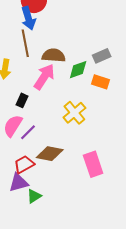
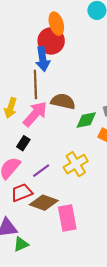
pink arrow: (44, 77) -> (35, 114), moved
purple line: (28, 132) -> (41, 171), moved
red trapezoid: (24, 164) -> (22, 193), moved
pink rectangle: (93, 164) -> (67, 218), moved

